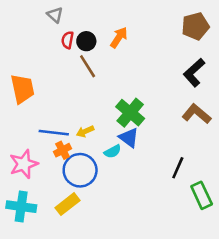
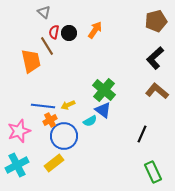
brown line: (88, 66) -> (47, 46), moved
orange trapezoid: (22, 89) -> (31, 61), moved
green rectangle: (202, 195) -> (153, 172), moved
cyan cross: (21, 207) -> (17, 165), turned -35

